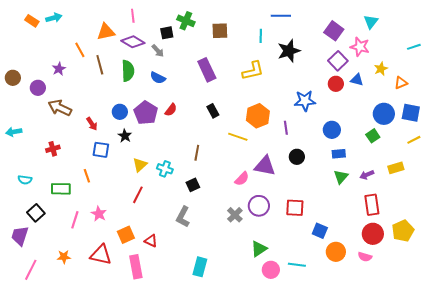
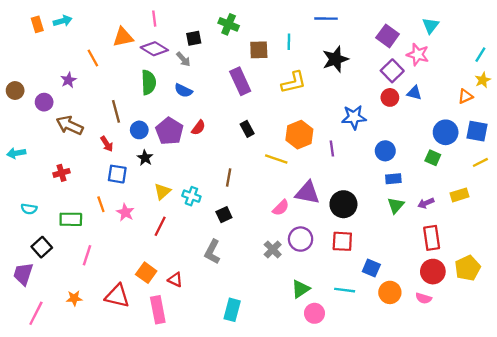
orange rectangle: (32, 21) -> (37, 24), turned 40
green cross: (186, 21) -> (229, 24), moved
brown square: (220, 31) -> (259, 50), moved
cyan line: (261, 36) -> (289, 42), moved
cyan line: (414, 47) -> (480, 55), turned -40
brown line: (100, 65) -> (116, 111), moved
yellow star: (381, 69) -> (483, 80), moved
green square: (373, 136) -> (433, 158), turned -32
black circle: (297, 157) -> (343, 204), moved, size x1.5
pink star: (99, 214) -> (125, 212), moved
orange square: (126, 235) -> (146, 273), turned -30
cyan line: (297, 265) -> (345, 290), moved

